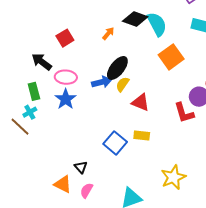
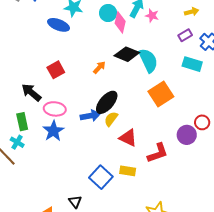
cyan cross: (30, 112) -> (17, 142), turned -32
red L-shape: (184, 113) -> (158, 153), moved, turned -95
black triangle: (81, 167) -> (75, 202), moved

